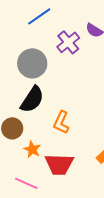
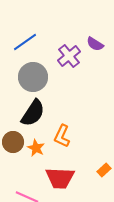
blue line: (39, 16) -> (25, 42), moved
orange star: (32, 149) -> (36, 148), moved

